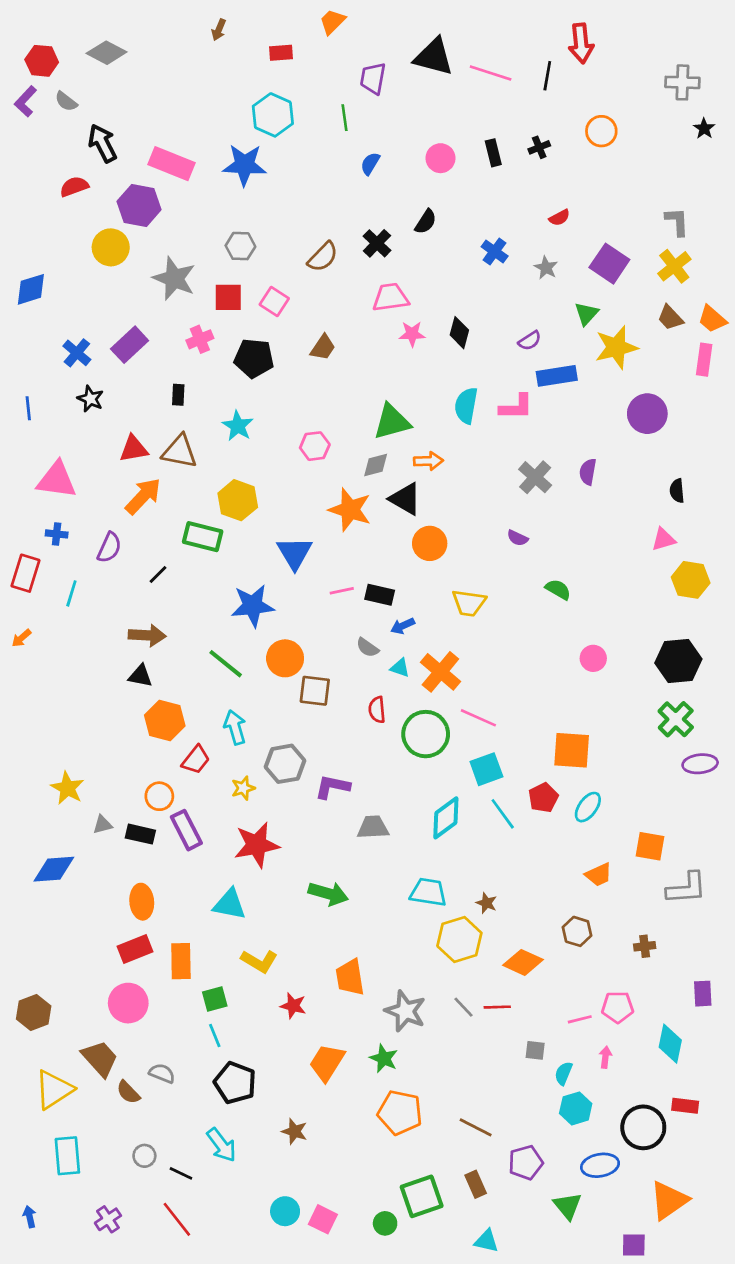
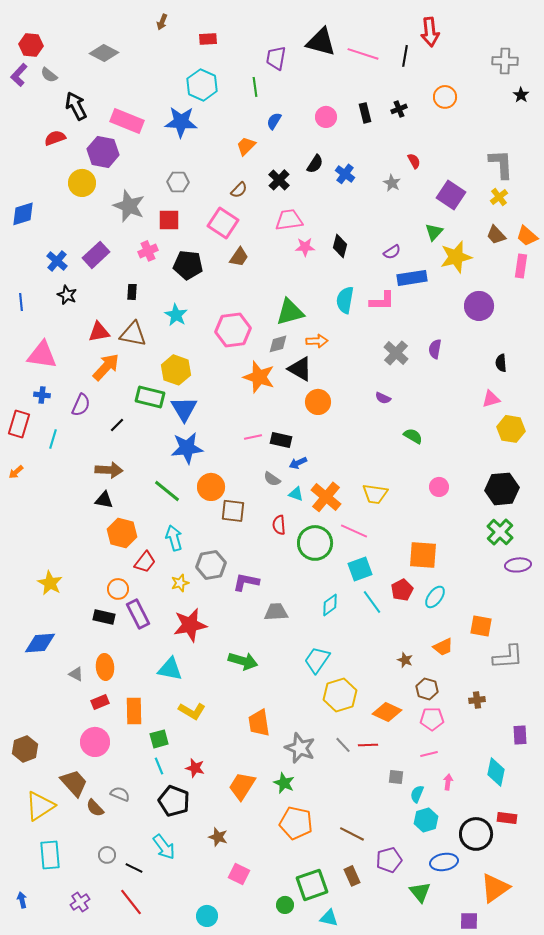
orange trapezoid: (332, 22) -> (246, 146), moved
gray diamond: (107, 53) -> (104, 53), moved
red semicircle: (559, 218) -> (414, 161), turned -91
gray L-shape: (677, 222) -> (501, 164), size x1.4
blue cross: (495, 251) -> (345, 174), moved
brown semicircle: (323, 257) -> (239, 190), size x0.7
yellow cross: (674, 266) -> (499, 197), size x0.7
gray star: (546, 268) -> (392, 183), moved
pink square: (274, 301) -> (223, 223), moved, size x1.4
pink hexagon: (315, 446) -> (233, 330), size x1.6
blue triangle: (295, 553) -> (184, 409), moved
yellow trapezoid: (469, 603) -> (375, 494), moved
cyan diamond: (446, 818) -> (330, 605), size x0.7
gray triangle: (103, 825) -> (76, 674), moved, turned 42
cyan trapezoid: (428, 892) -> (317, 660), turned -64
brown star: (486, 903) -> (405, 660), moved
red rectangle: (135, 949) -> (100, 702), size x0.7
red star: (293, 1006) -> (195, 768), moved
pink pentagon: (618, 1007) -> (432, 719), moved
cyan circle: (285, 1211) -> (207, 916), moved
pink square: (323, 1219) -> (239, 874), moved
cyan triangle: (486, 1241) -> (329, 918), moved

